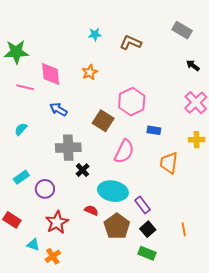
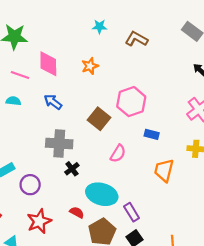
cyan semicircle: (21, 129) -> (13, 101), moved, turned 48
pink semicircle: (124, 151) -> (118, 153), size x0.7

